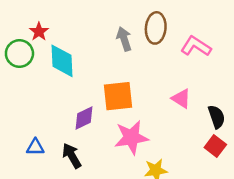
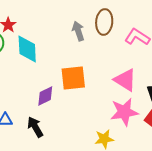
pink triangle: (181, 99) -> (125, 80), size x1.4
pink star: (131, 137) -> (124, 112), moved

